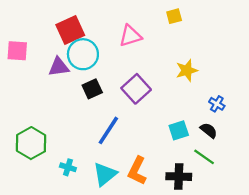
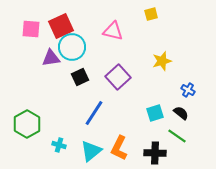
pink triangle: (130, 36) -> (113, 31), turned 30
pink square: (17, 51) -> (31, 29), moved

